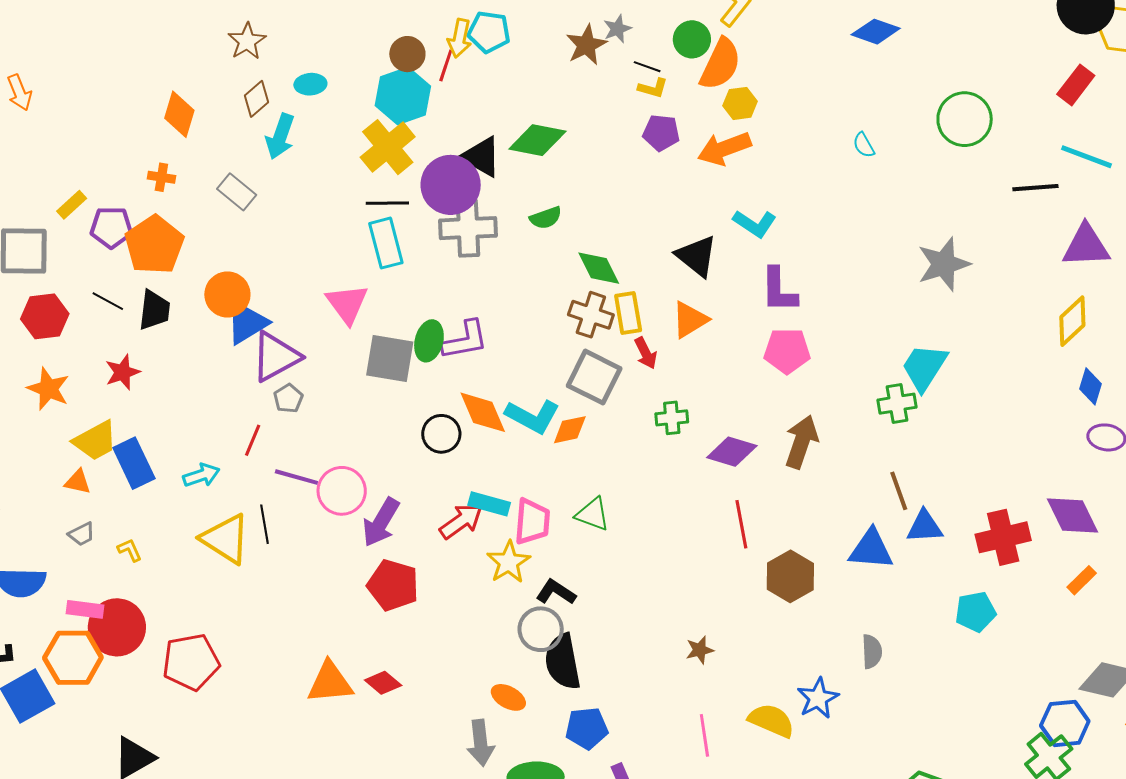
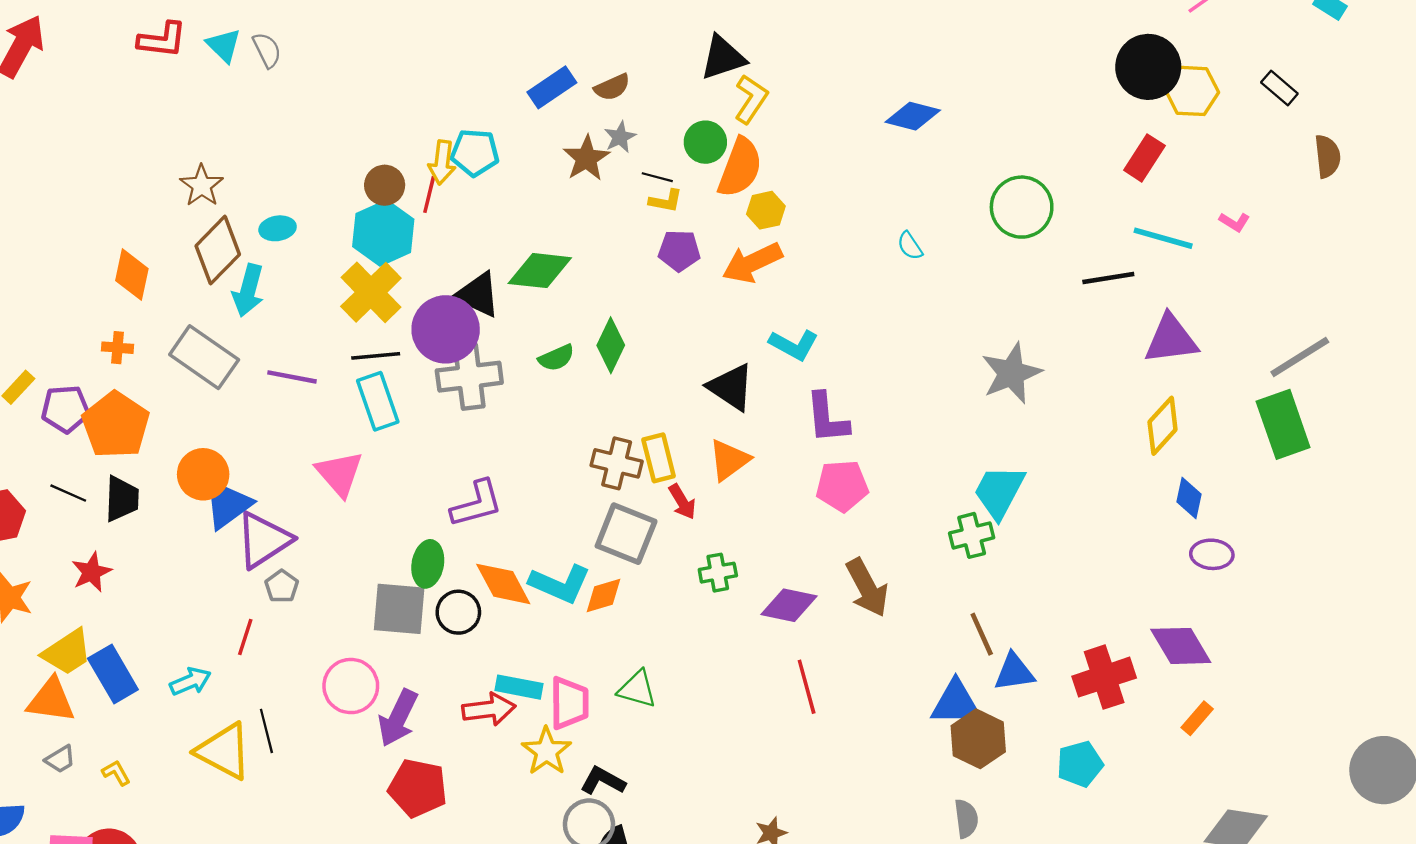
brown diamond: (256, 99) -> (218, 250), size x1.6
gray rectangle: (237, 192) -> (204, 357), size x1.5
green diamond: (599, 268) -> (611, 345), moved, turned 57
green ellipse: (429, 341) -> (428, 564), moved
gray square: (390, 359) -> (399, 609), moved
brown arrow: (802, 442) -> (867, 588), turned 138
purple line: (296, 477) -> (292, 377), moved
orange triangle: (78, 482) -> (51, 700), size x1.6
red arrow: (461, 521) -> (489, 709), turned 33
brown hexagon: (790, 576) -> (978, 739), moved

